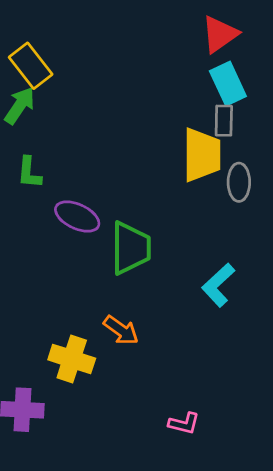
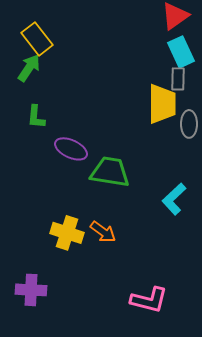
green trapezoid: (131, 248) -> (110, 172), turned -81
yellow cross: (72, 359) -> (67, 233), moved
pink L-shape: (184, 423) -> (149, 300), size x1.6

